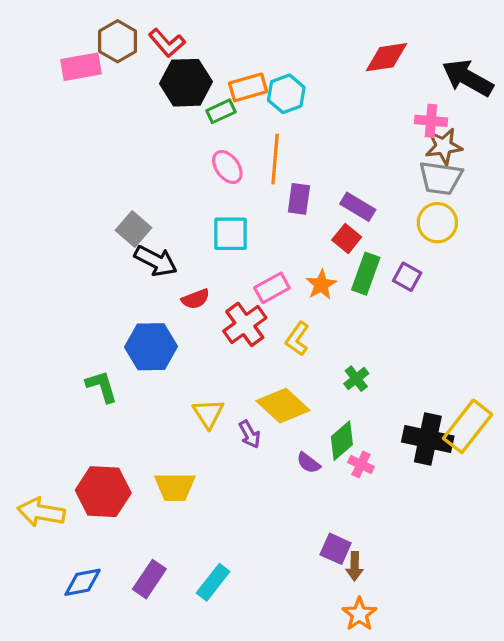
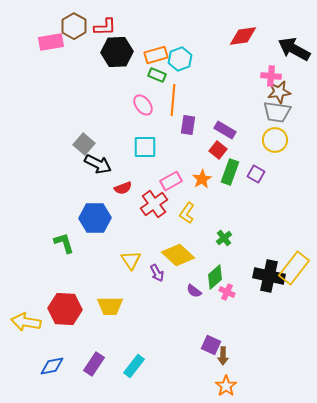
red L-shape: (167, 43) -> (105, 27), turned -50
green rectangle: (221, 111) -> (157, 75), moved, turned 48

